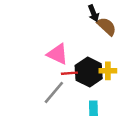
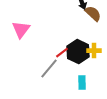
pink triangle: (57, 54) -> (21, 30), moved, turned 42
red line: (69, 73) -> (62, 53), turned -32

